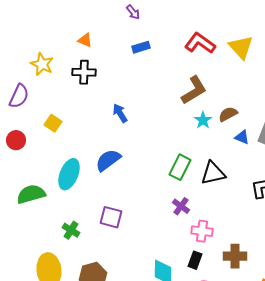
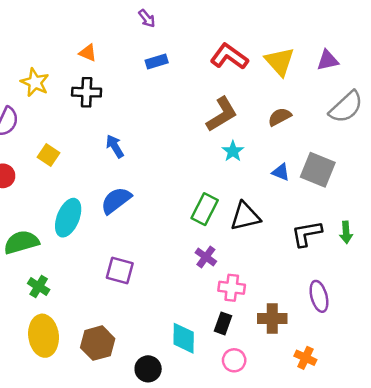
blue arrow: (120, 113) -> (115, 146), moved
brown semicircle: (228, 114) -> (280, 117), moved
green cross: (71, 230) -> (39, 287), moved

